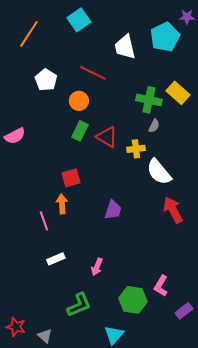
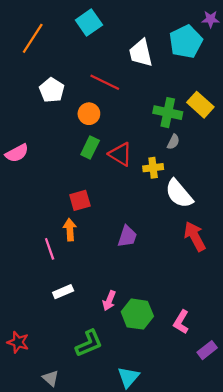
green hexagon: (133, 300) -> (137, 314), moved
red star: (16, 327) -> (18, 342), moved

